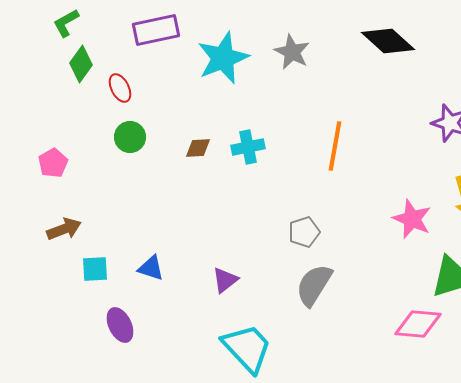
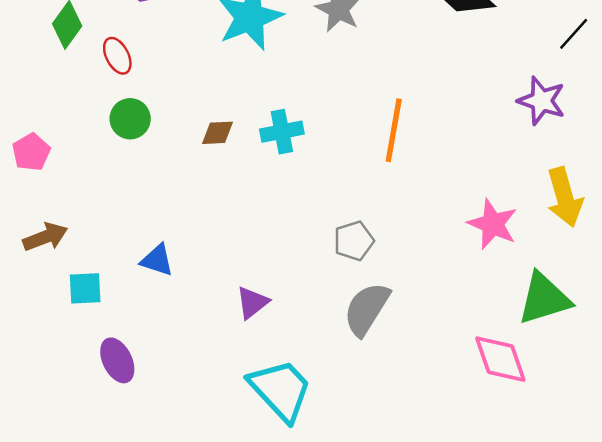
blue triangle: (151, 268) -> (157, 260), moved
pink diamond: (418, 324) -> (500, 359), turned 66

